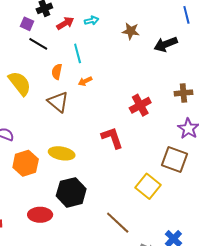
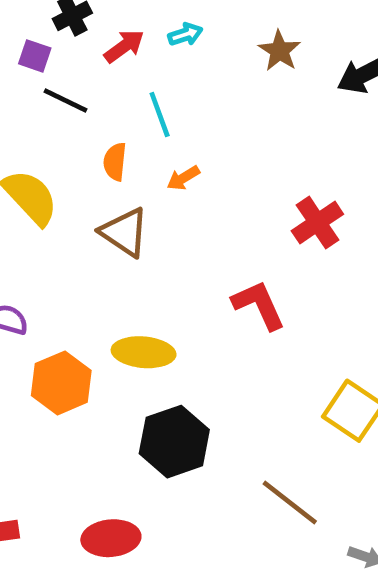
brown star: (131, 31) -> (280, 51), turned 30
red ellipse: (40, 215) -> (111, 538), moved

